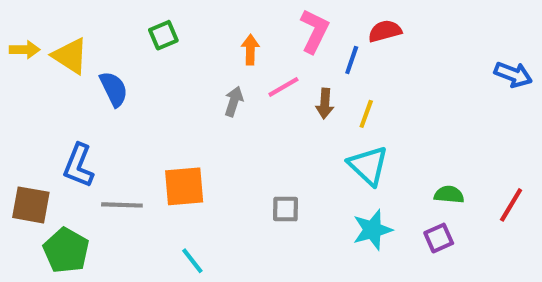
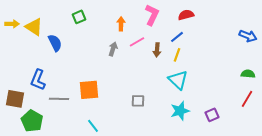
blue line: (352, 60) -> (177, 37), moved, turned 32
green semicircle: (449, 195) -> (248, 74), moved

